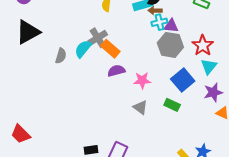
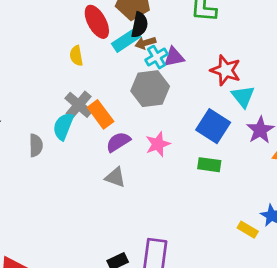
gray hexagon: (170, 45) -> (150, 89), moved
orange rectangle: (110, 49) -> (101, 114), turned 30
gray triangle: (140, 107) -> (115, 177), moved

